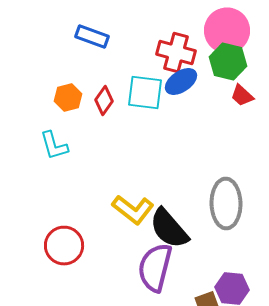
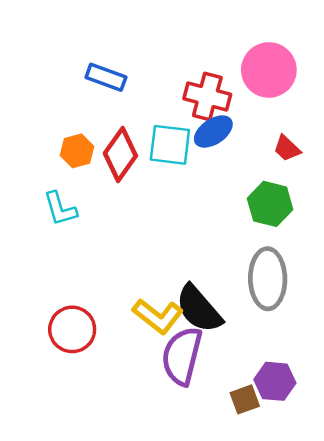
green hexagon: (228, 62) -> (270, 204), moved
red diamond: (104, 100) -> (120, 154), size x1.5
yellow L-shape: (133, 210) -> (158, 316), moved

